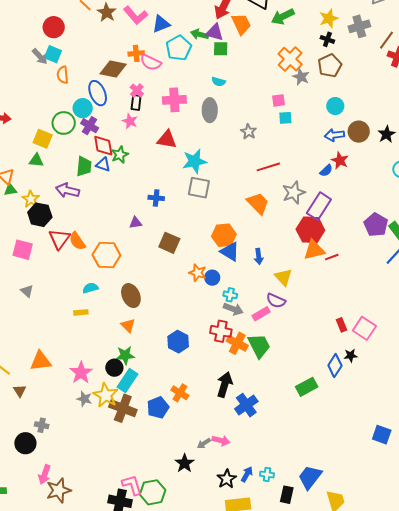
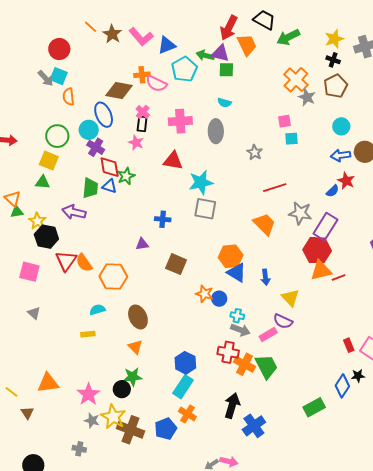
green circle: (64, 123) -> (57, 136), moved
gray star: (294, 193) -> (300, 213), turned 30
cyan rectangle: (128, 381) -> (183, 387), moved
gray cross: (42, 425) -> (79, 449), moved

